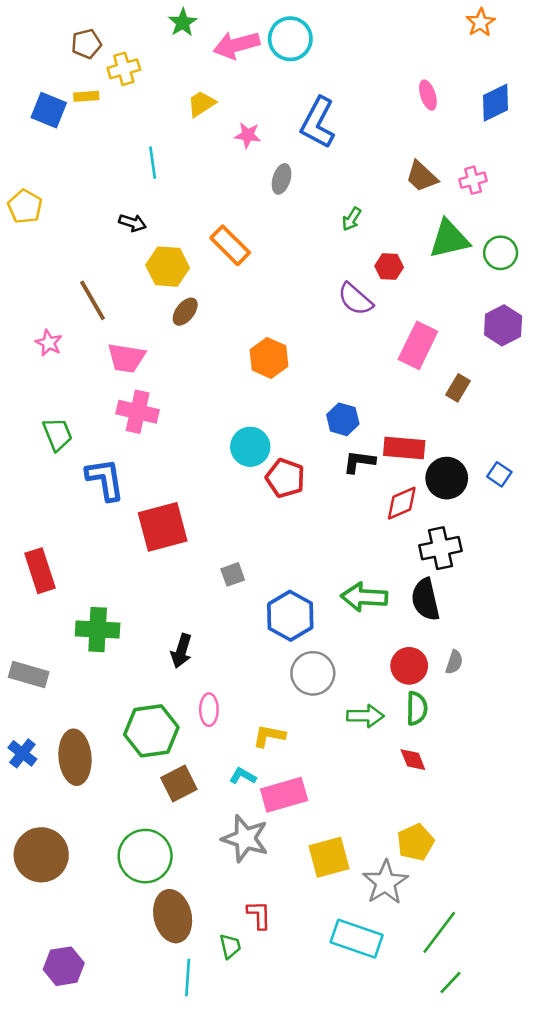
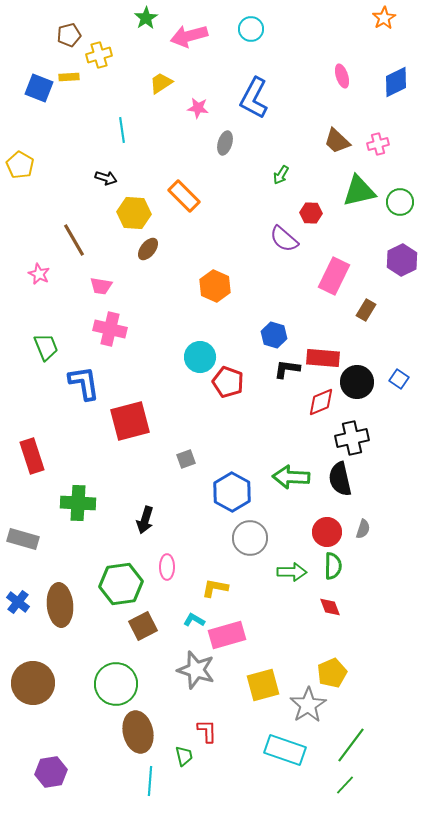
cyan circle: (290, 39) -> (251, 29), moved, size x0.7
pink trapezoid: (126, 358) -> (101, 286), size x0.7
green line: (450, 982) -> (345, 785), moved

